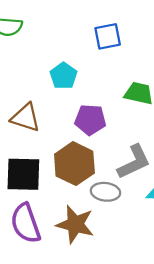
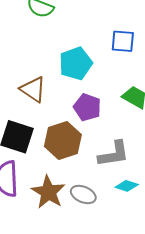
cyan pentagon: (64, 76) -> (76, 64), size x1.4
gray ellipse: (106, 192) -> (83, 195), moved

